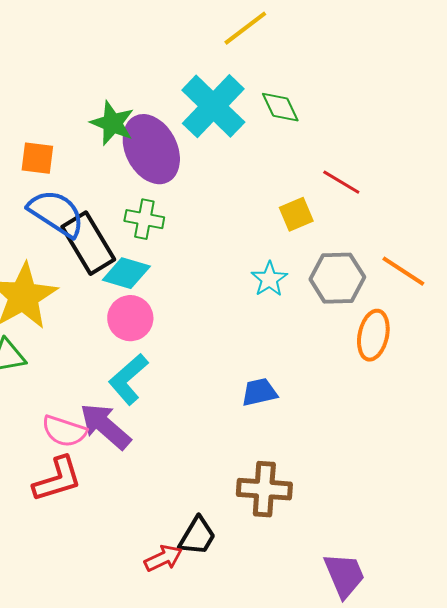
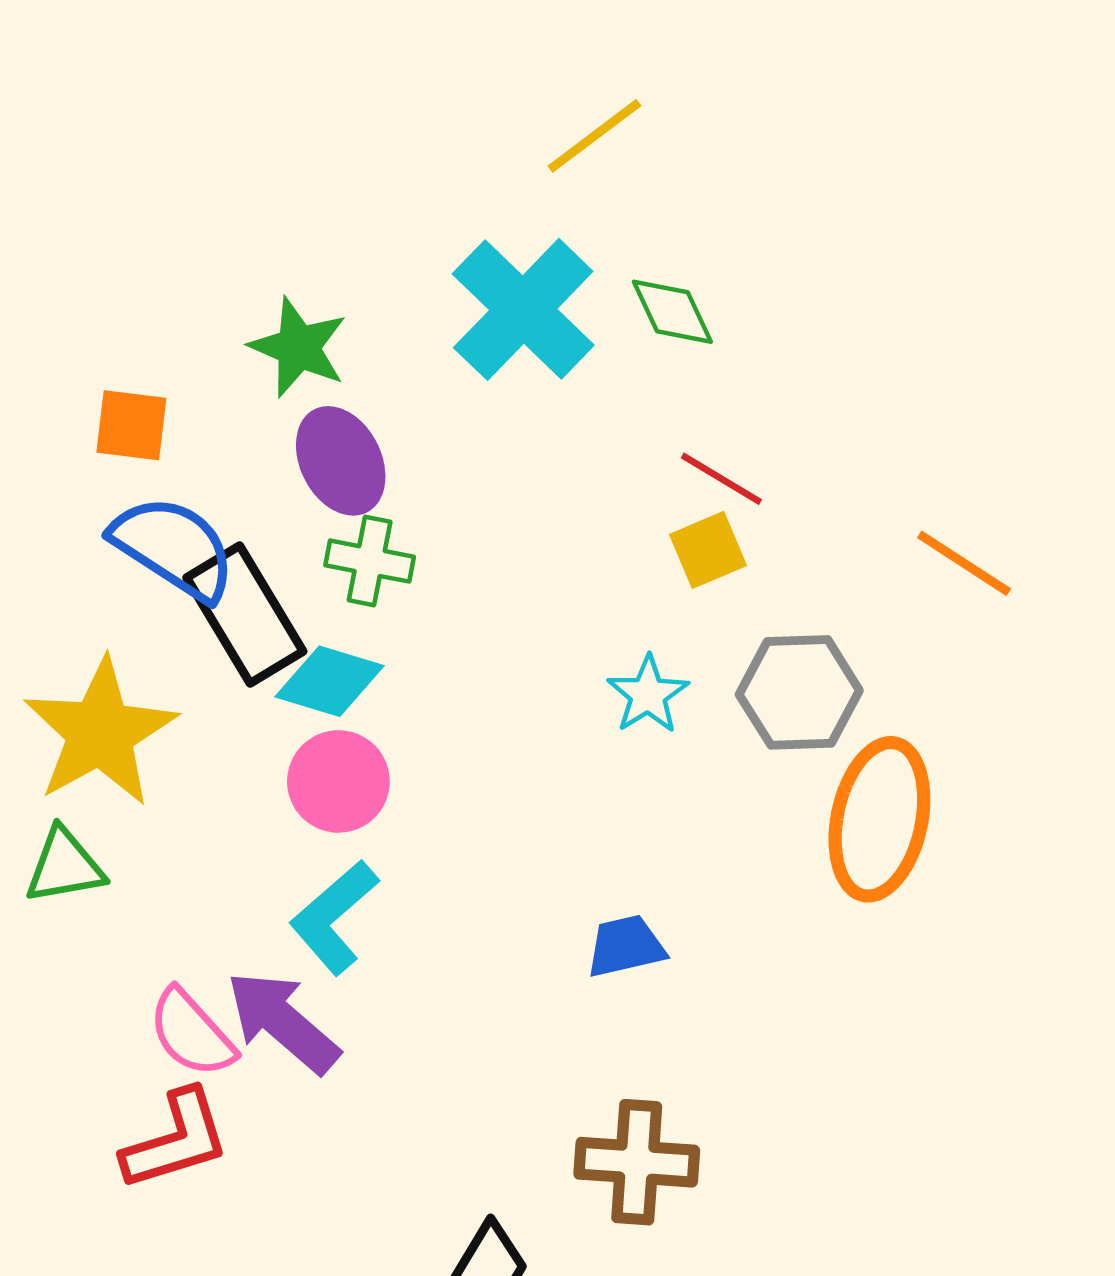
purple ellipse: (151, 149) -> (341, 461), moved, size x0.7
red line: (341, 182) -> (721, 479), moved
orange line: (403, 271) -> (964, 563), moved
orange ellipse: (373, 335) -> (879, 819), size x1.4
pink semicircle: (64, 431) -> (191, 1033), turned 30

